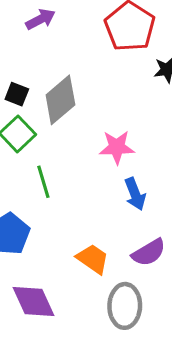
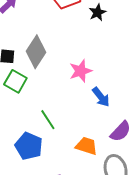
green line: (43, 182) -> (48, 120), moved

